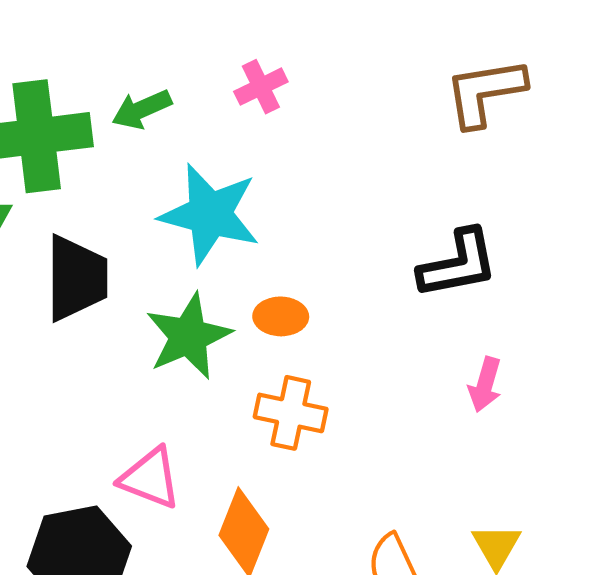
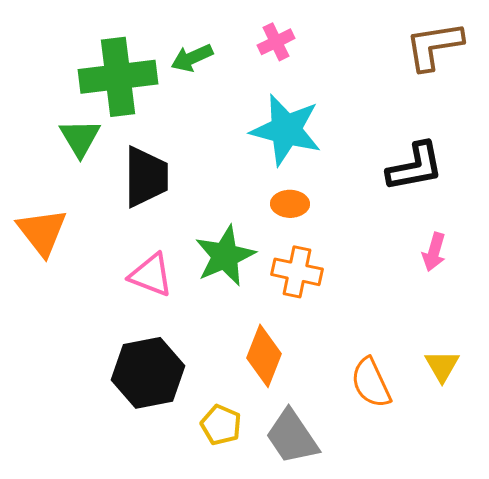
cyan star: (210, 214) -> (286, 130), moved
green star: (188, 336) -> (225, 256), moved
pink triangle: (150, 478) -> (151, 275), moved

